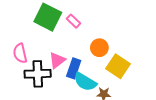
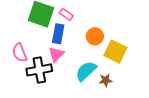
blue rectangle: (74, 68) -> (58, 34), moved
cyan semicircle: (85, 82) -> (86, 71), turned 115

